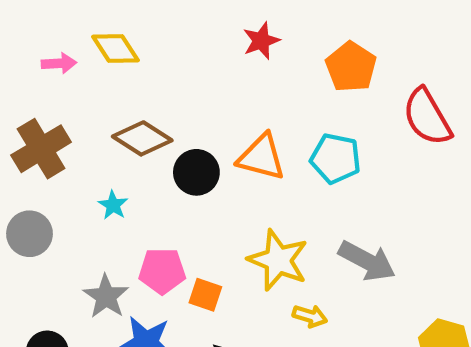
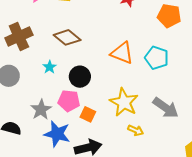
orange pentagon: (351, 67) -> (169, 16), turned -30
black circle: (196, 172) -> (80, 77), moved

